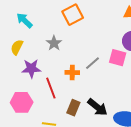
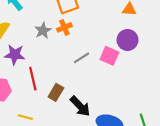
orange cross: (72, 73) -> (64, 27), moved, turned -32
brown rectangle: (73, 108) -> (56, 92), moved

